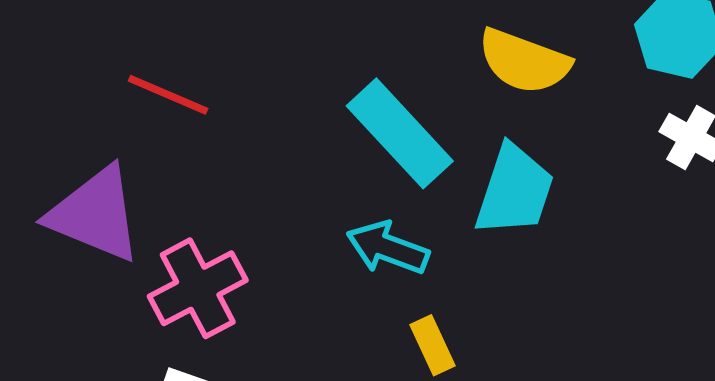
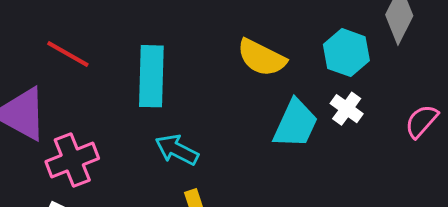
cyan rectangle: (400, 133) -> (151, 76), moved, turned 38
cyan trapezoid: (515, 190) -> (295, 124), moved

